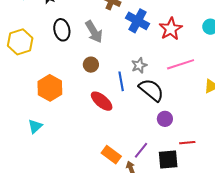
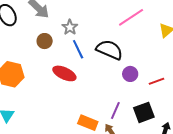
gray star: (139, 65) -> (70, 27), moved
red line: (187, 143) -> (157, 81), moved

